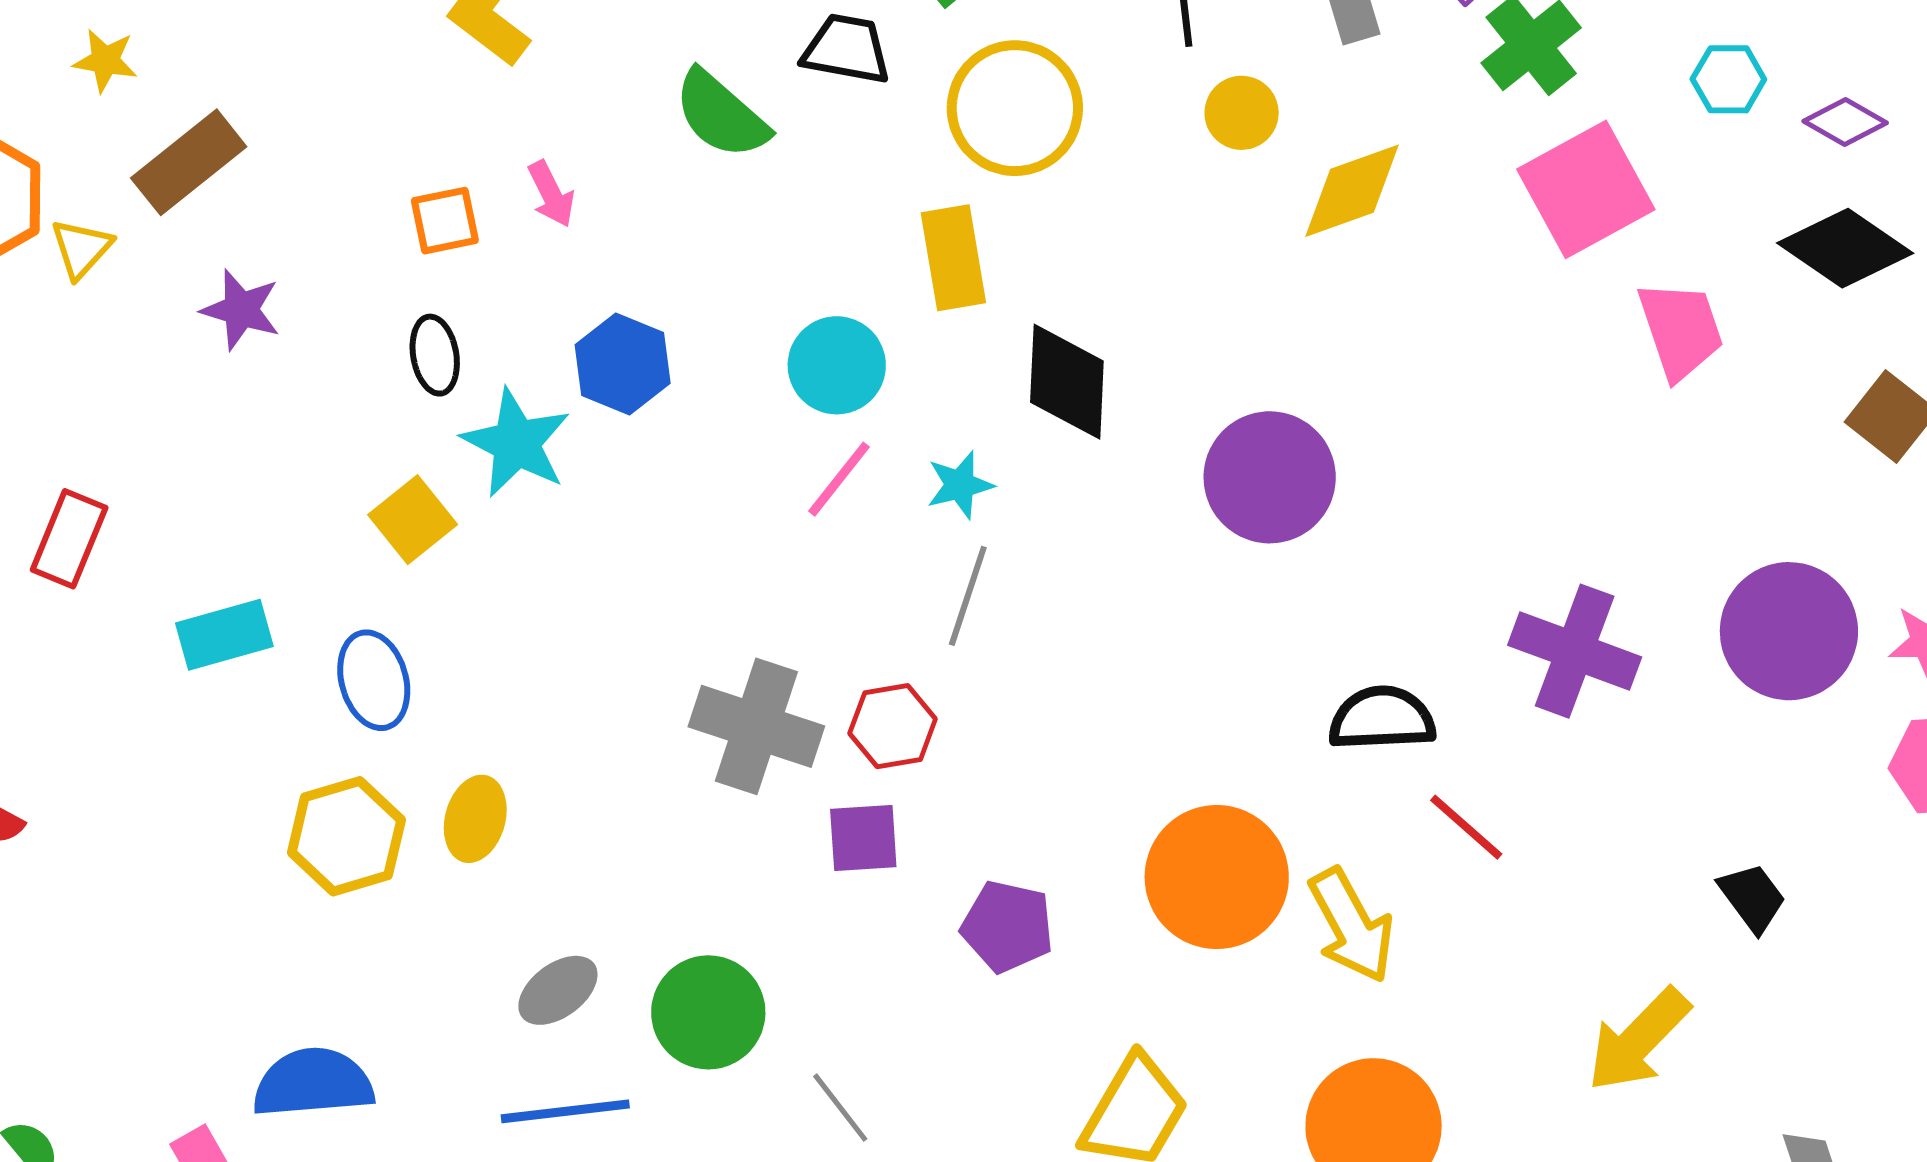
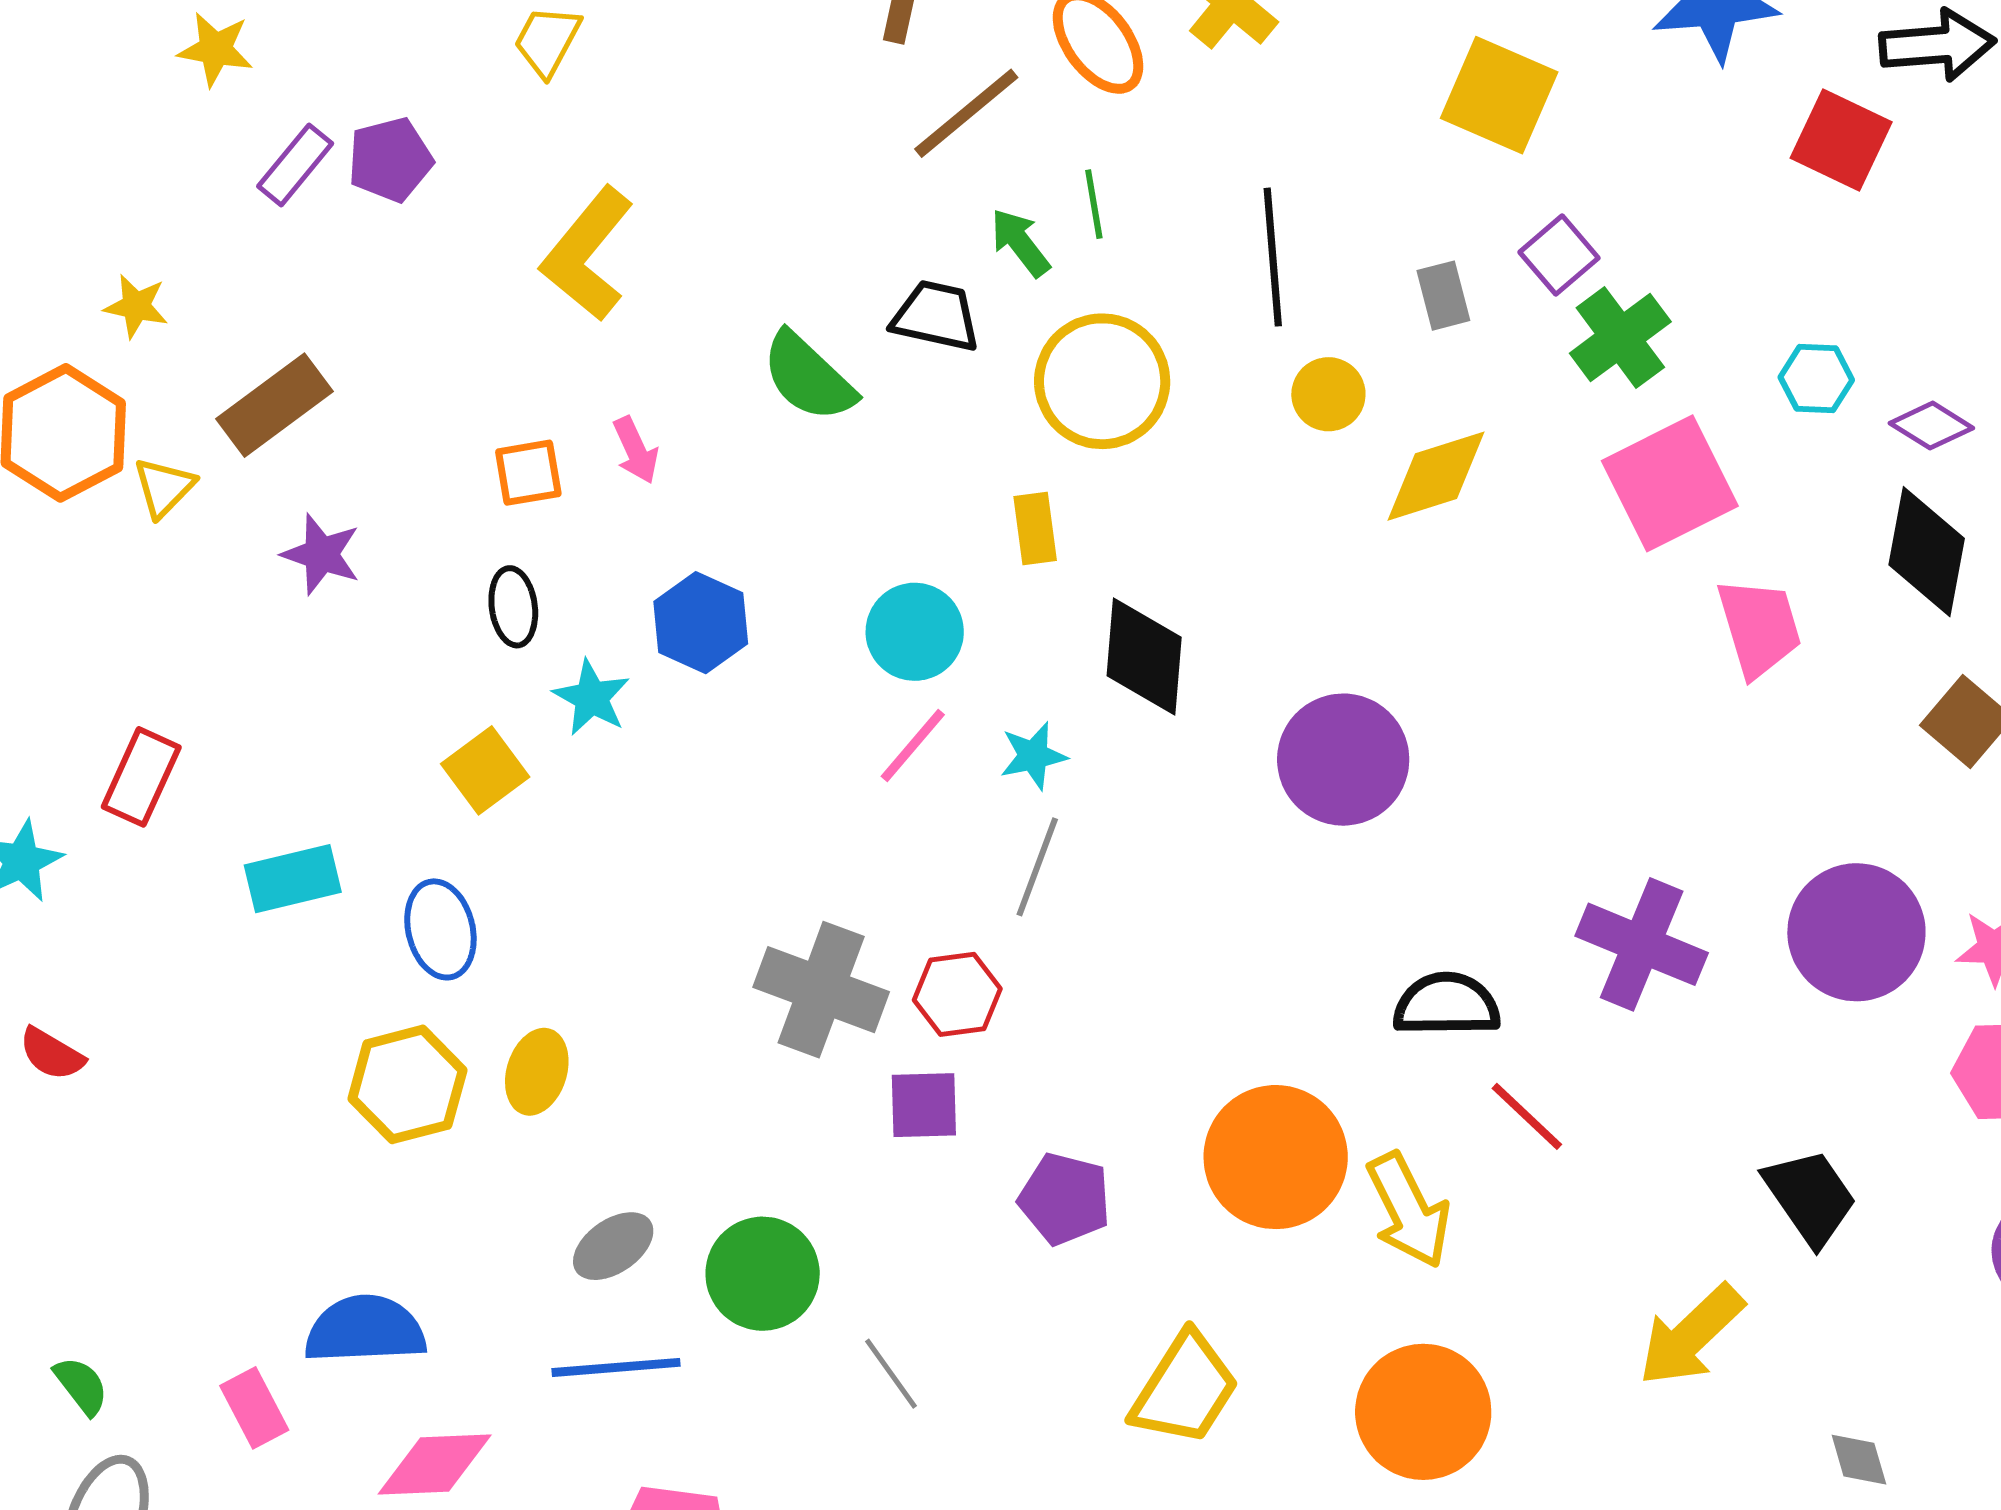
yellow star: (105, 61) -> (136, 306), moved
black diamond: (1845, 248) -> (1927, 552), turned 64
yellow rectangle: (953, 258) -> (1035, 529), size x0.7
cyan star: (516, 443) -> (592, 698), size x0.7
black trapezoid: (1752, 897) -> (1810, 1197), size x1.4

